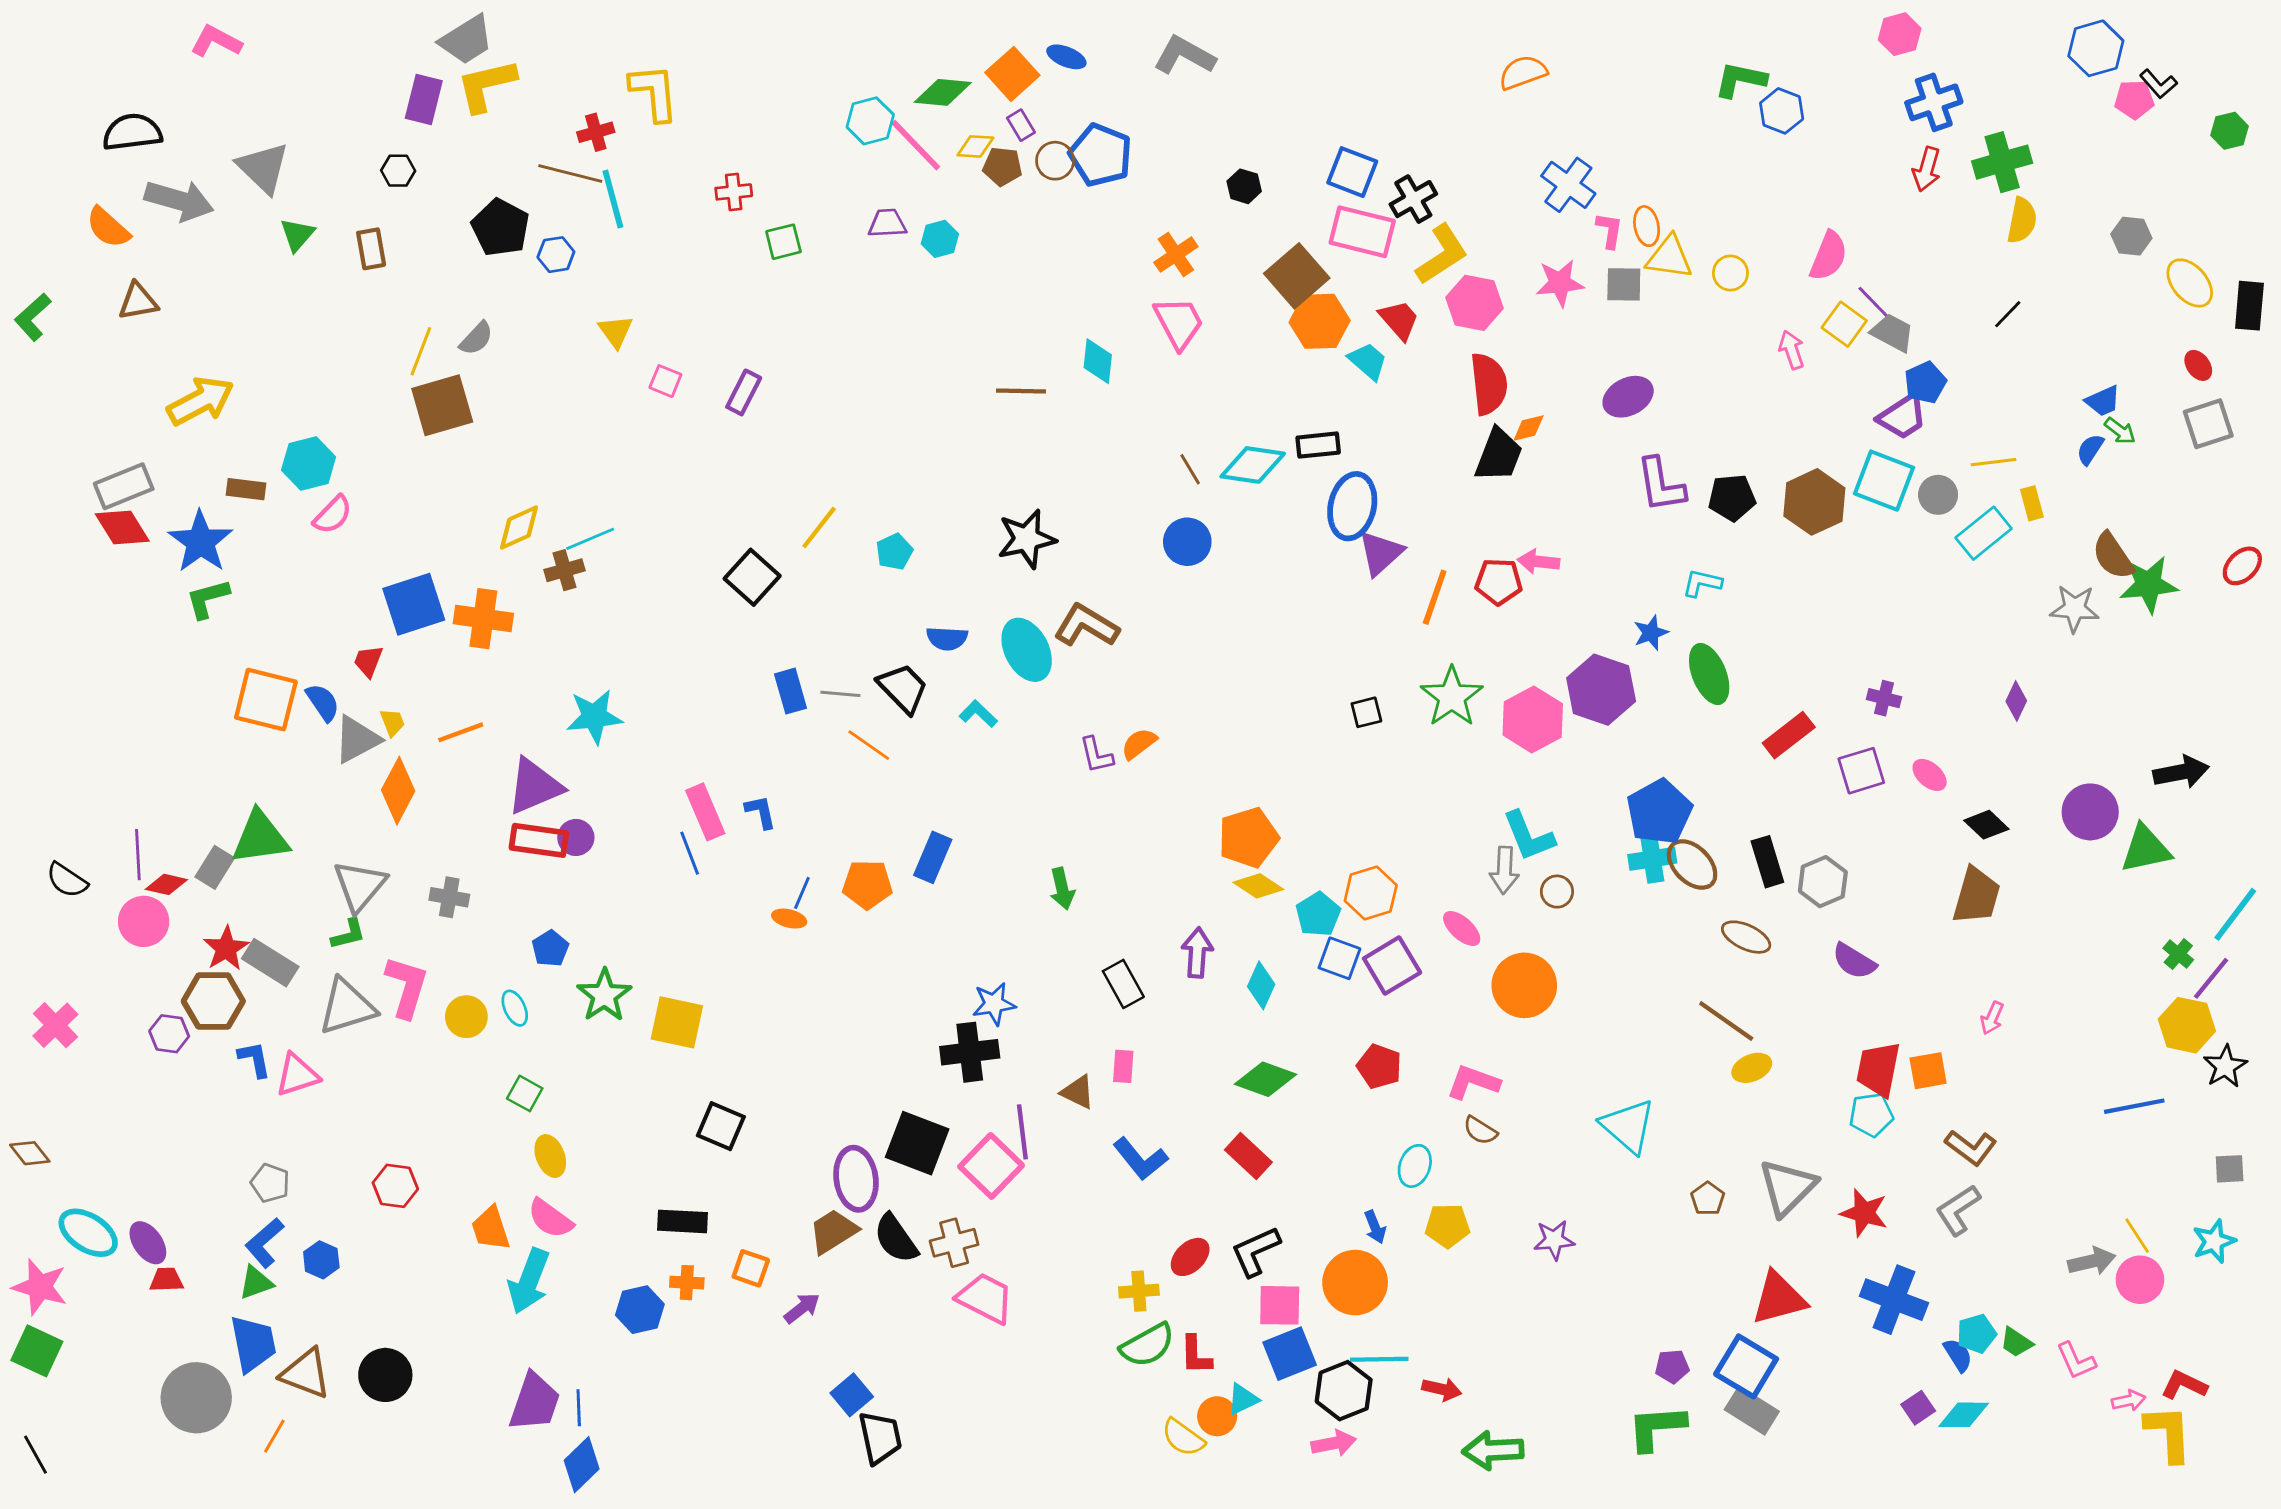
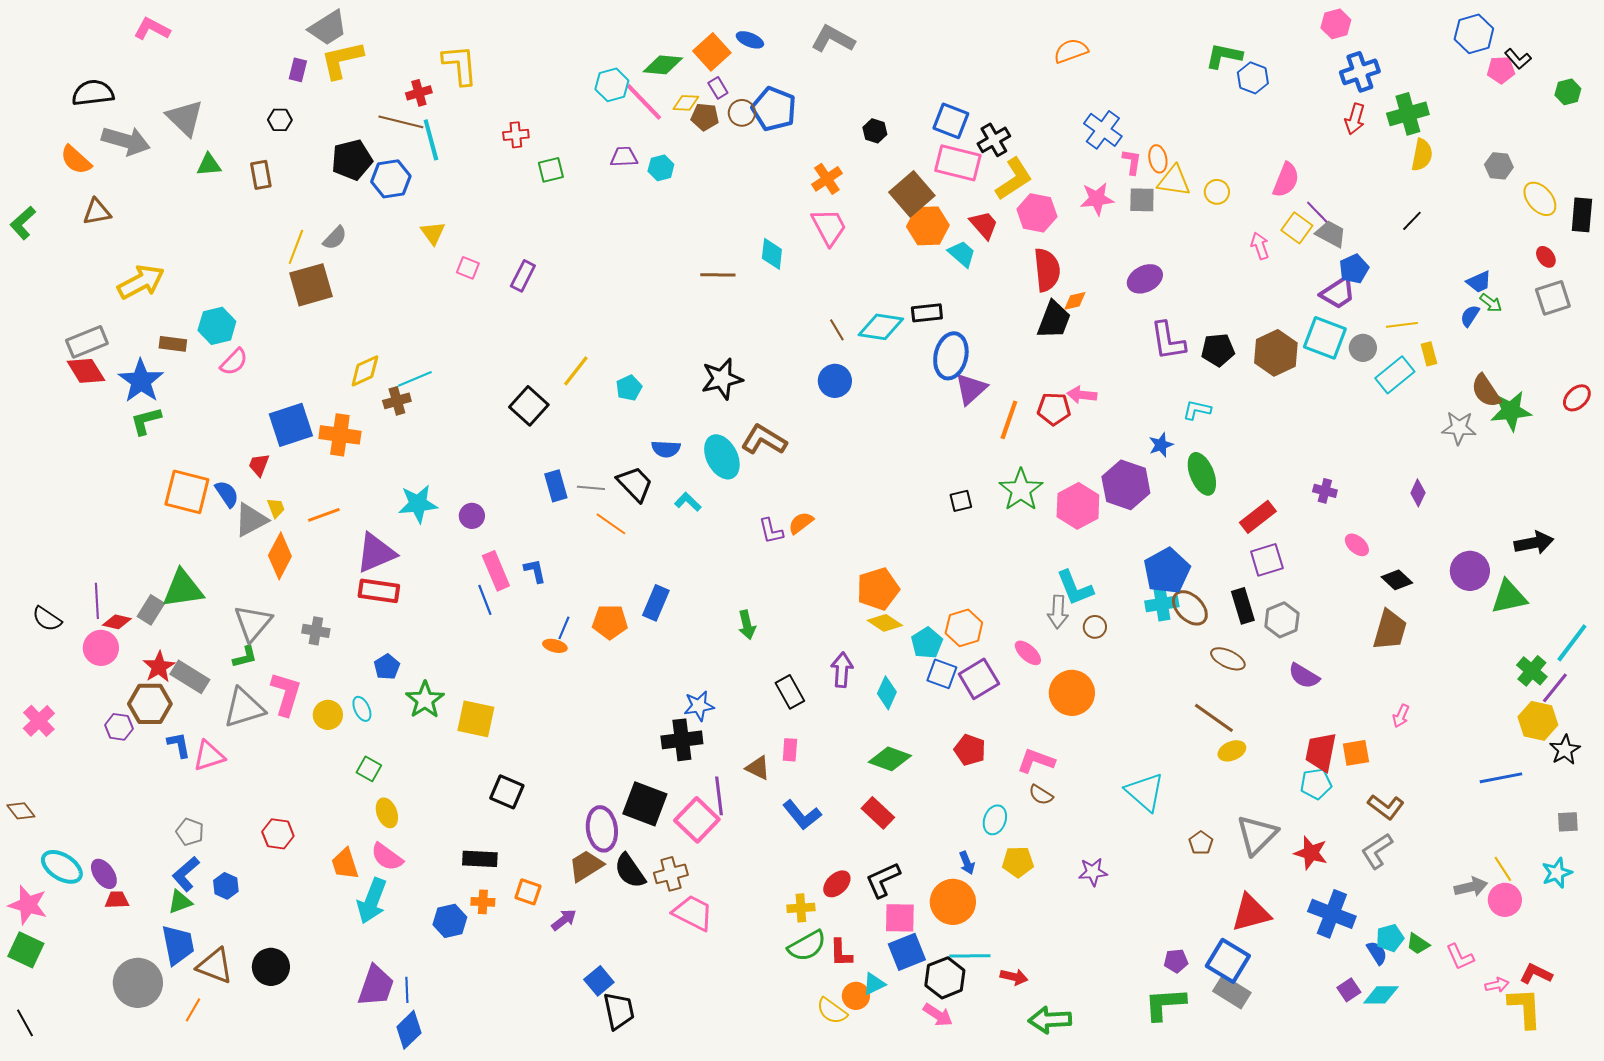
purple rectangle: (424, 100) -> (298, 70), size x0.7
black pentagon: (501, 228) -> (352, 160), turned 30
green triangle: (297, 235) -> (209, 165), turned 44
blue hexagon: (556, 255) -> (391, 179), size x1.5
purple square: (1861, 771) -> (1267, 560), moved
purple circle: (576, 837) -> (472, 516), moved
green cross: (2178, 954) -> (1532, 671), size x1.4
pink arrow: (1334, 1443) -> (938, 1015), turned 44

